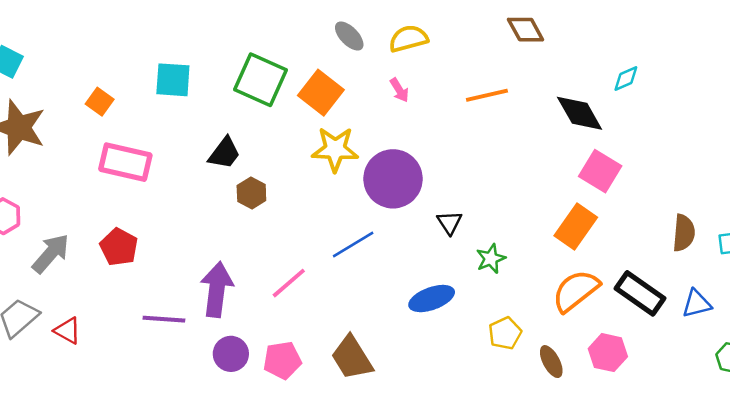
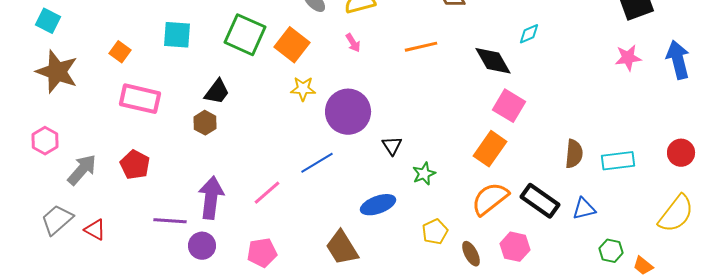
yellow star: (335, 149) -> (303, 89), size x0.7
brown hexagon: (251, 193) -> (205, 123), moved
purple circle: (231, 354) -> (202, 246), moved
brown trapezoid: (352, 358) -> (342, 248), moved

